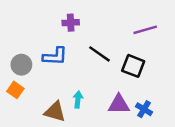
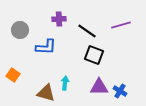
black line: (100, 54) -> (87, 31), moved
gray circle: (21, 65) -> (20, 30), moved
black square: (133, 66) -> (94, 55), moved

